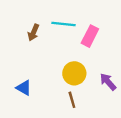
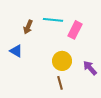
blue triangle: (24, 88) -> (16, 51), moved

